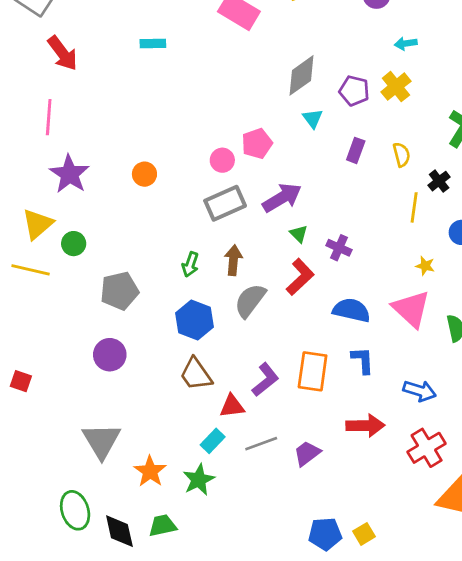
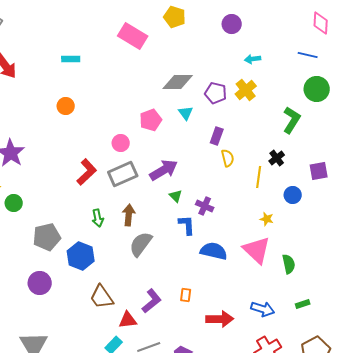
gray diamond: (301, 75) -> (178, 82), turned 36
pink pentagon: (257, 144) -> (151, 120), moved
yellow semicircle: (402, 155) -> (228, 158), moved
orange circle: (144, 174) -> (66, 106), moved
green arrow: (190, 264) -> (98, 218), turned -30
red L-shape: (300, 277) -> (87, 172), moved
blue hexagon: (195, 320) -> (81, 256), moved
blue L-shape: (363, 360) -> (187, 225), moved
orange rectangle: (313, 371) -> (186, 295), size x0.5
red arrow: (365, 426) -> (220, 319), moved

